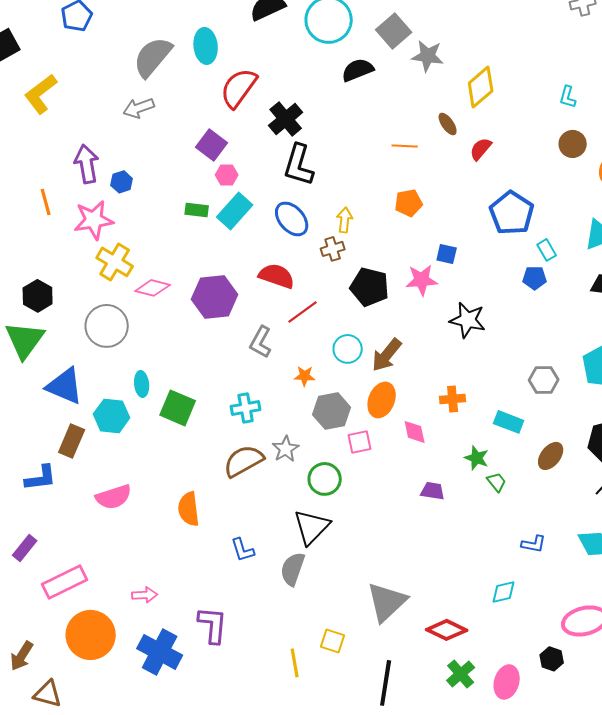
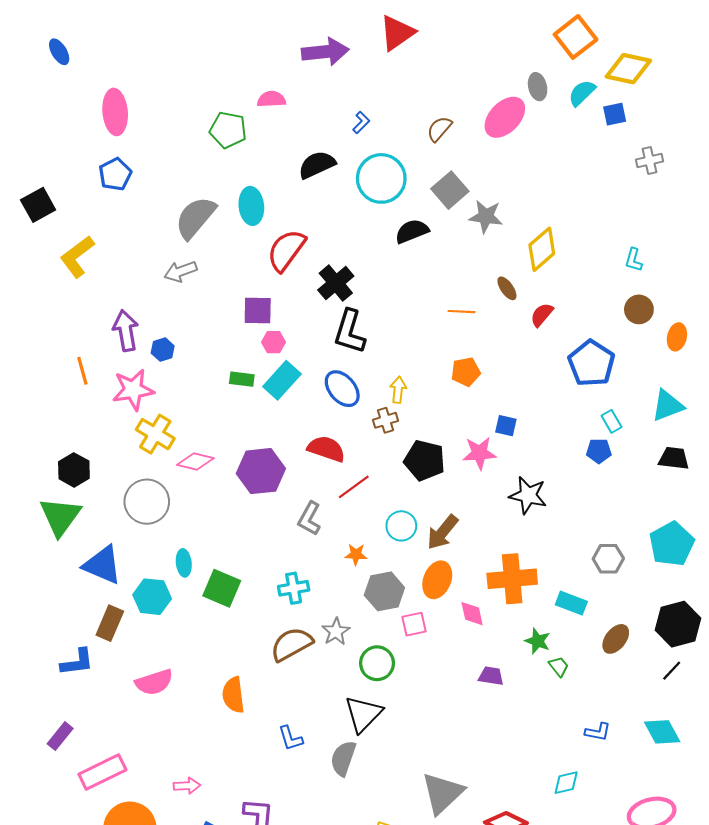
purple square: (212, 145) -> (258, 310), turned -36
blue pentagon: (512, 213) -> (591, 363), moved
orange cross: (453, 399) -> (512, 579), size x1.8

